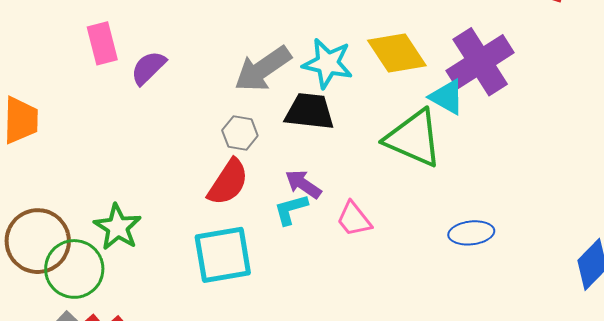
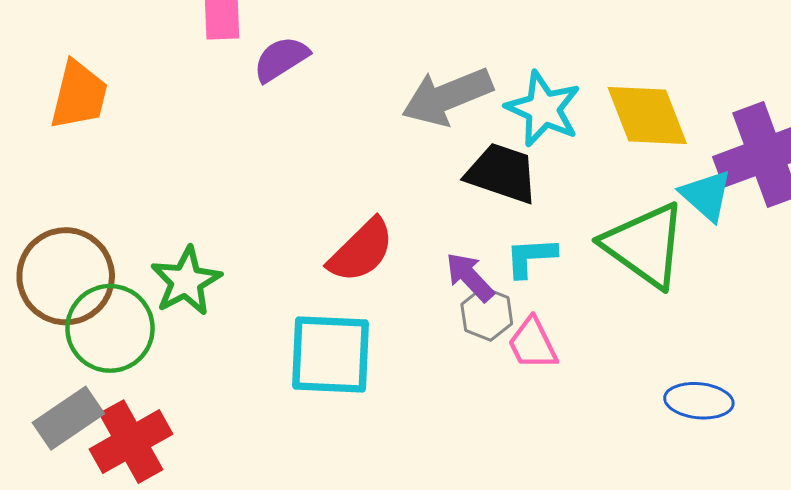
gray hexagon: (240, 133) -> (487, 314), moved
cyan L-shape: (291, 209) -> (531, 257), moved

